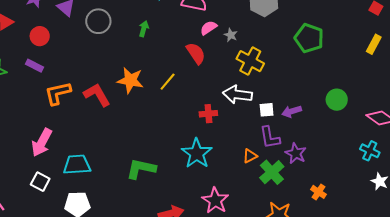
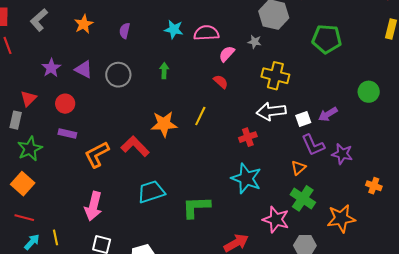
gray star: (231, 35) -> (255, 42), moved
red semicircle: (196, 53) -> (221, 82), size x0.7
cyan trapezoid: (77, 165) -> (151, 192), moved
green cross: (272, 172) -> (303, 198), moved

